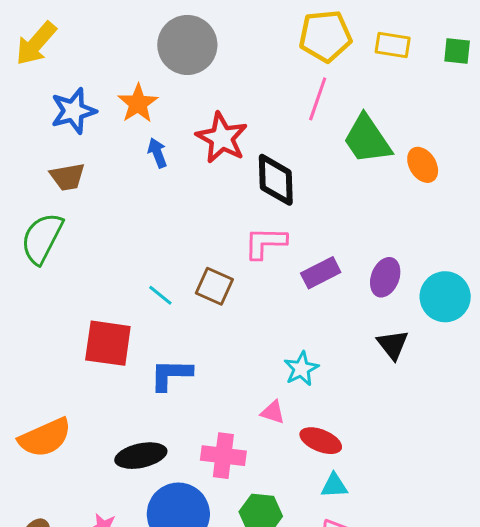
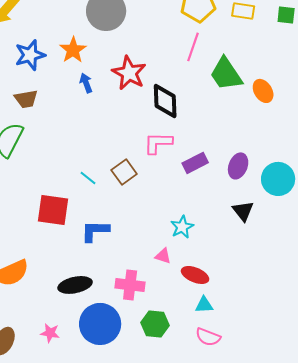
brown square: (214, 286) -> (124, 172), turned 30

